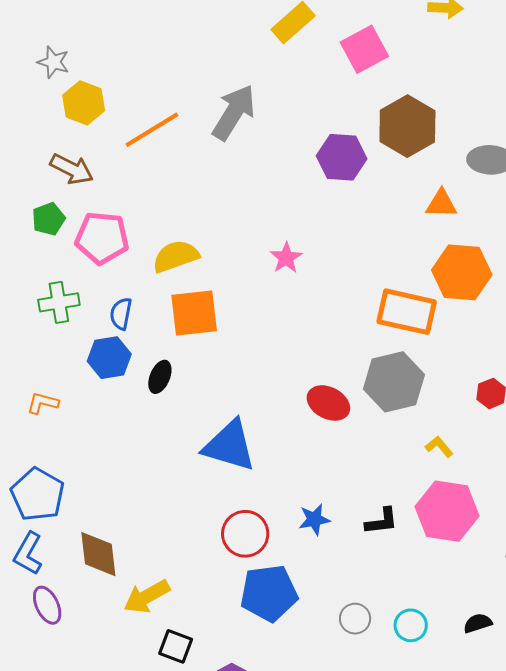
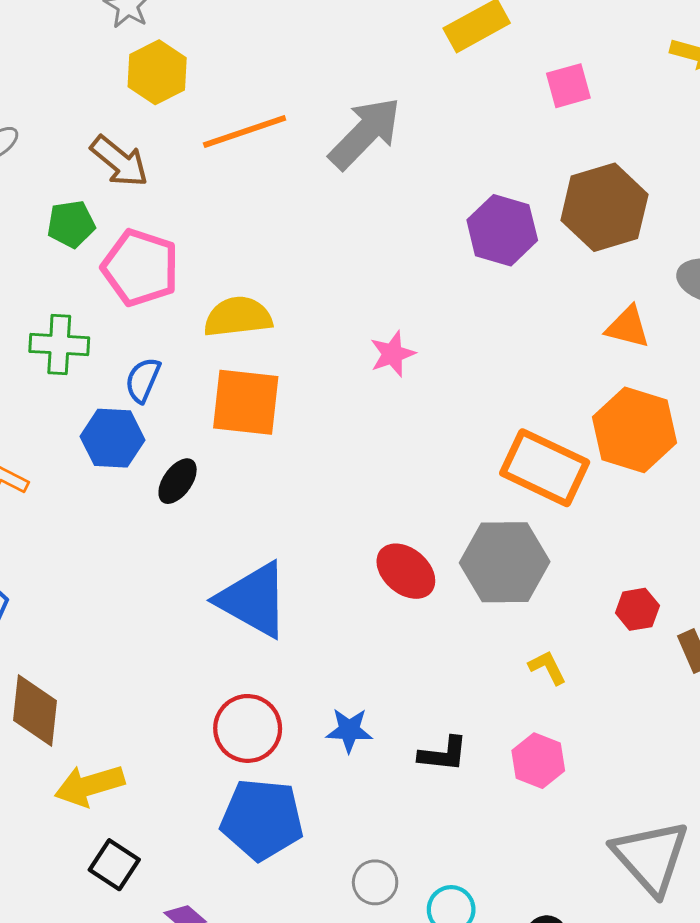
pink square: (364, 49) -> (568, 86), size x0.7
pink hexagon: (447, 511) -> (538, 761), size x0.6

